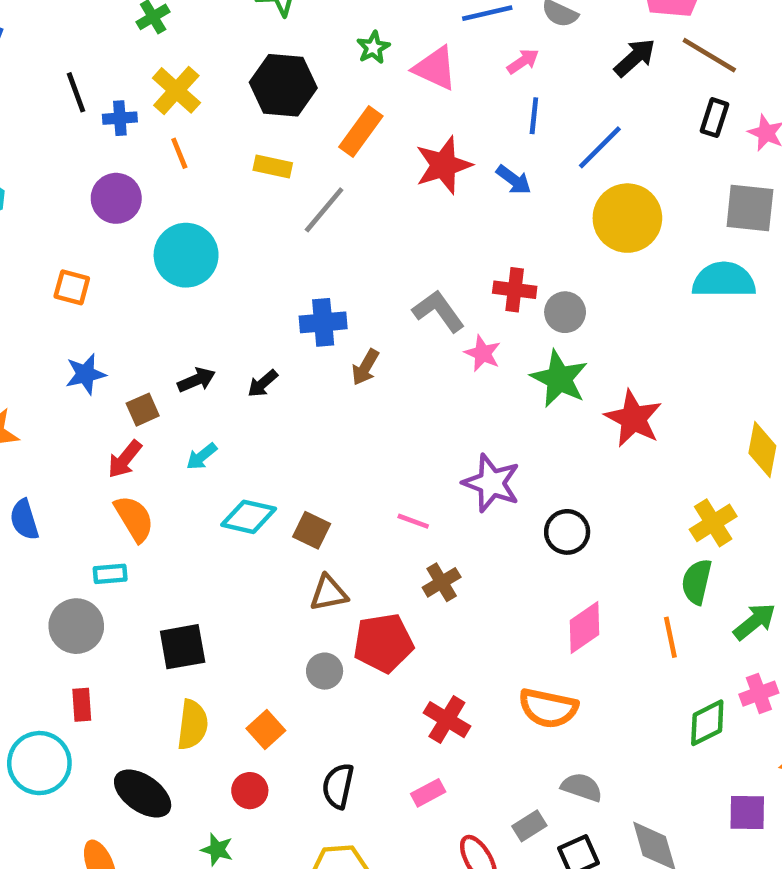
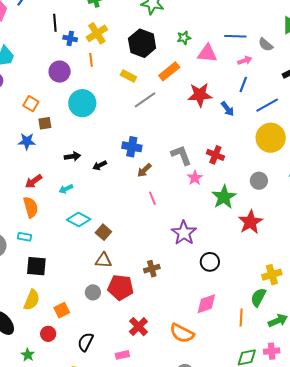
pink triangle: (435, 68) -> (207, 53), turned -35
gray circle: (565, 312) -> (259, 181), moved
brown square: (143, 410) -> (45, 123), moved
pink line: (413, 521) -> (152, 198), moved, turned 32
cyan rectangle: (110, 574) -> (24, 237), moved

